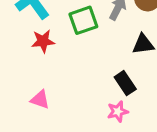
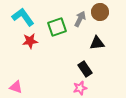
pink triangle: (40, 100) -> (16, 87), moved

